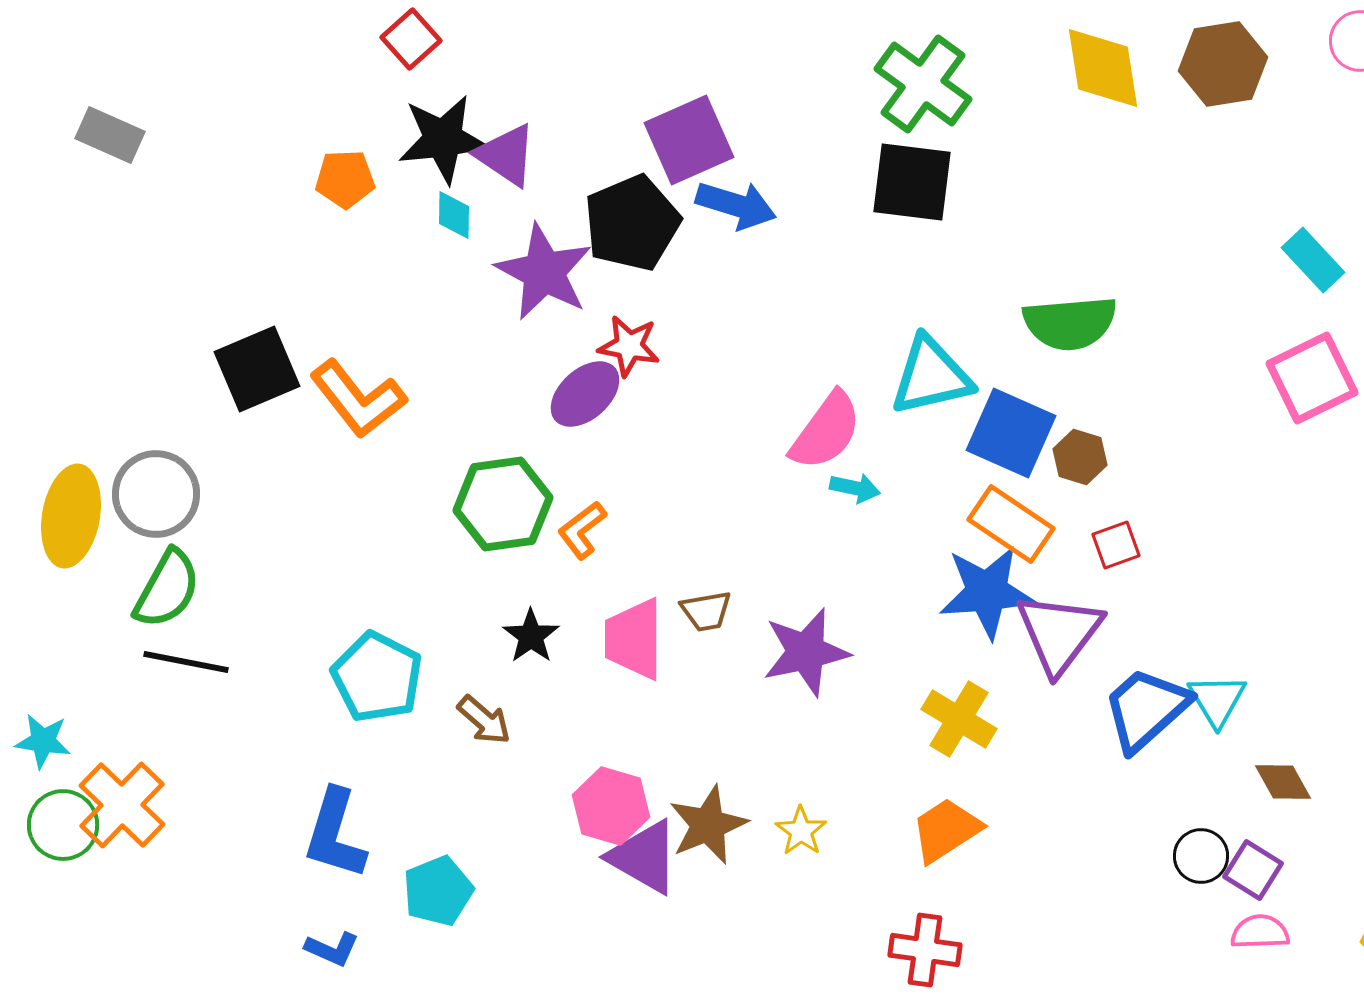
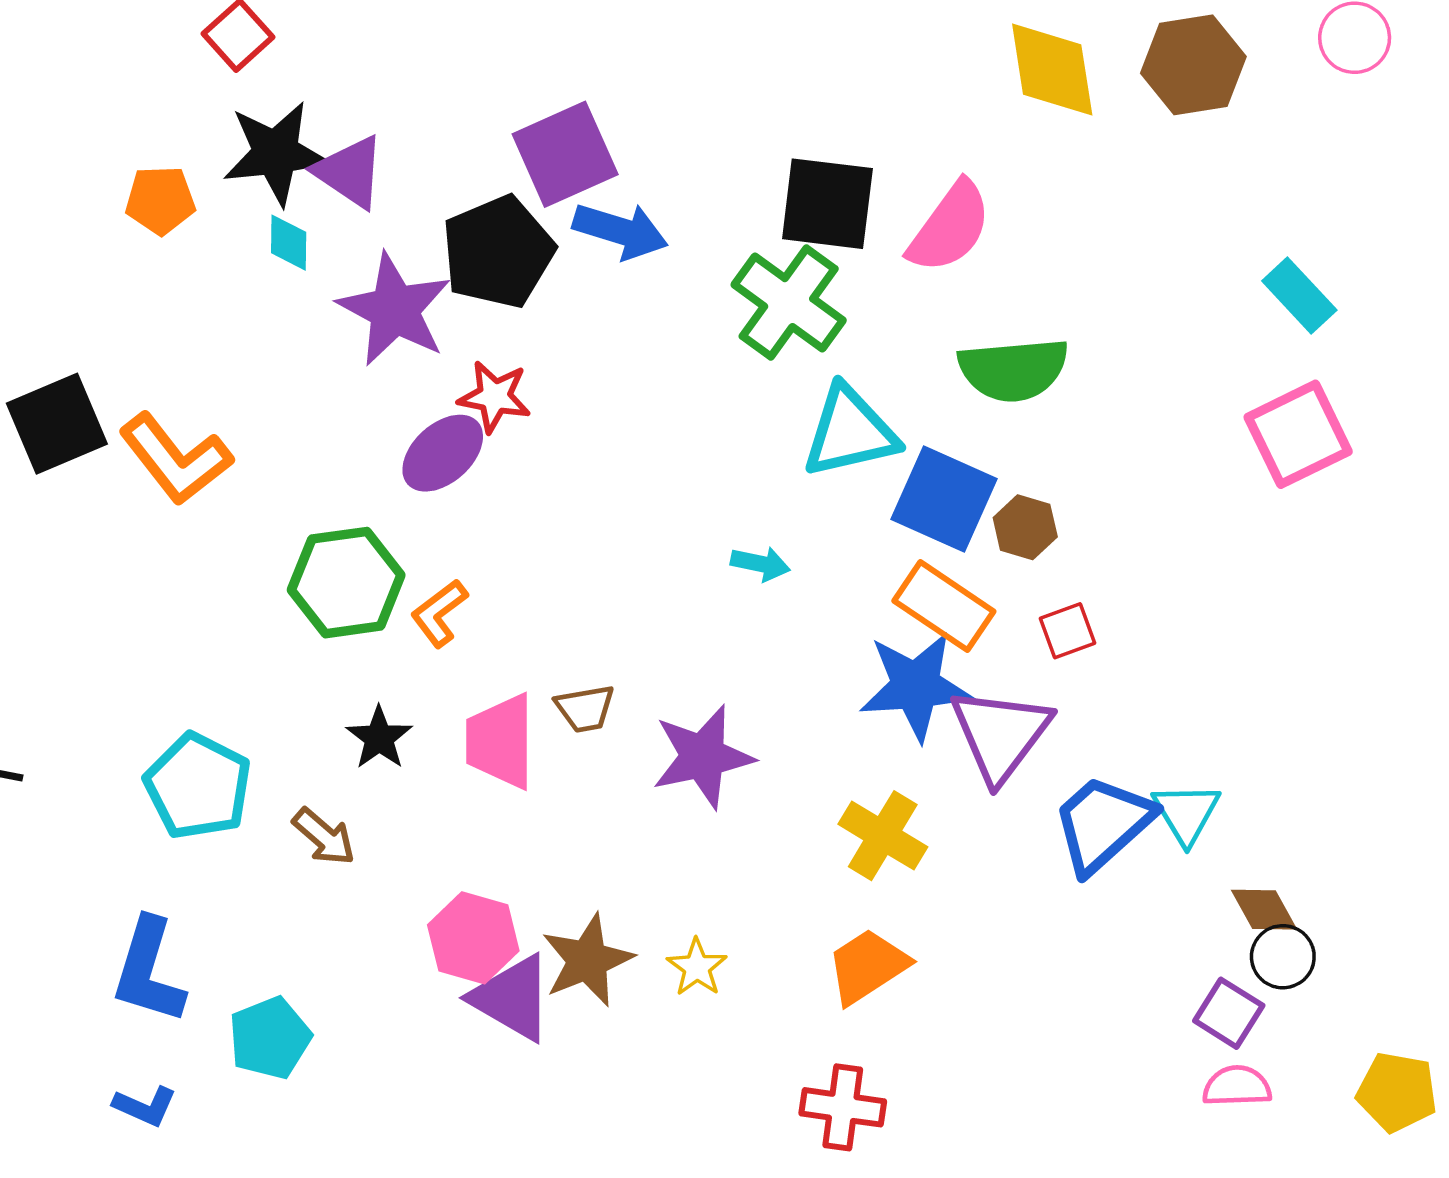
green cross: (923, 84) -> (789, 303), moved
pink semicircle: (826, 431) -> (950, 227), moved
black circle: (1201, 856) -> (1283, 957), moved

